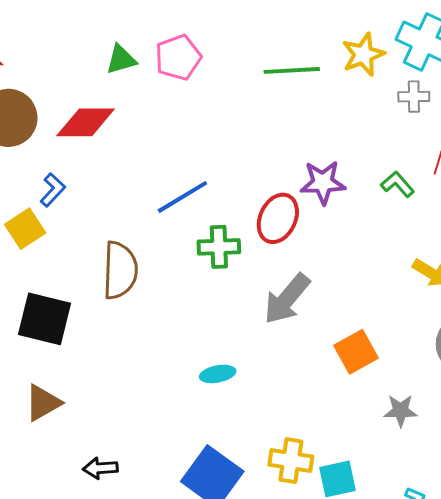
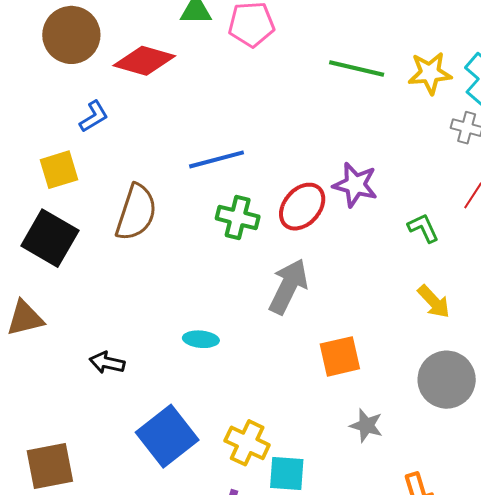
green L-shape: (398, 184) -> (423, 228), moved
yellow square: (25, 229) -> (59, 170), moved
gray arrow: (287, 299) -> (288, 286), turned 150
black arrow: (100, 468) -> (107, 363), moved

